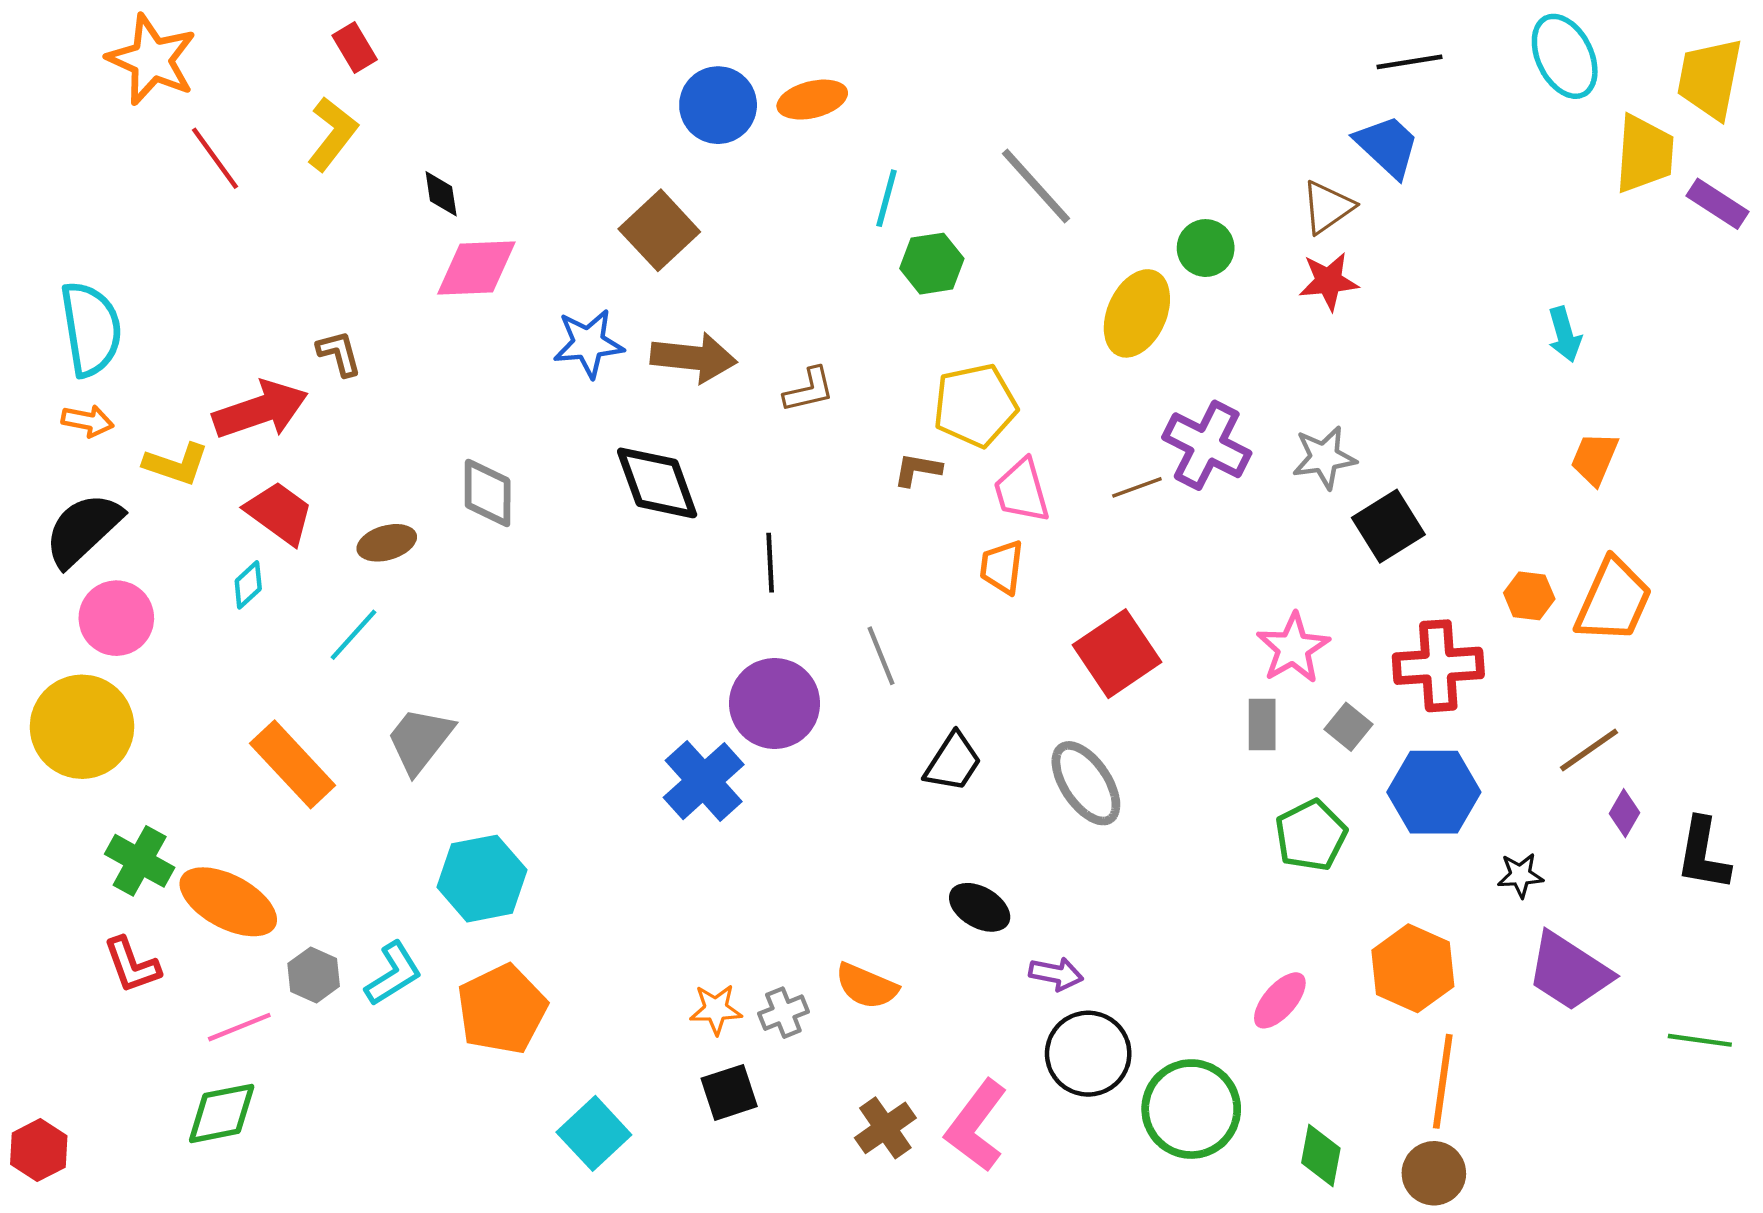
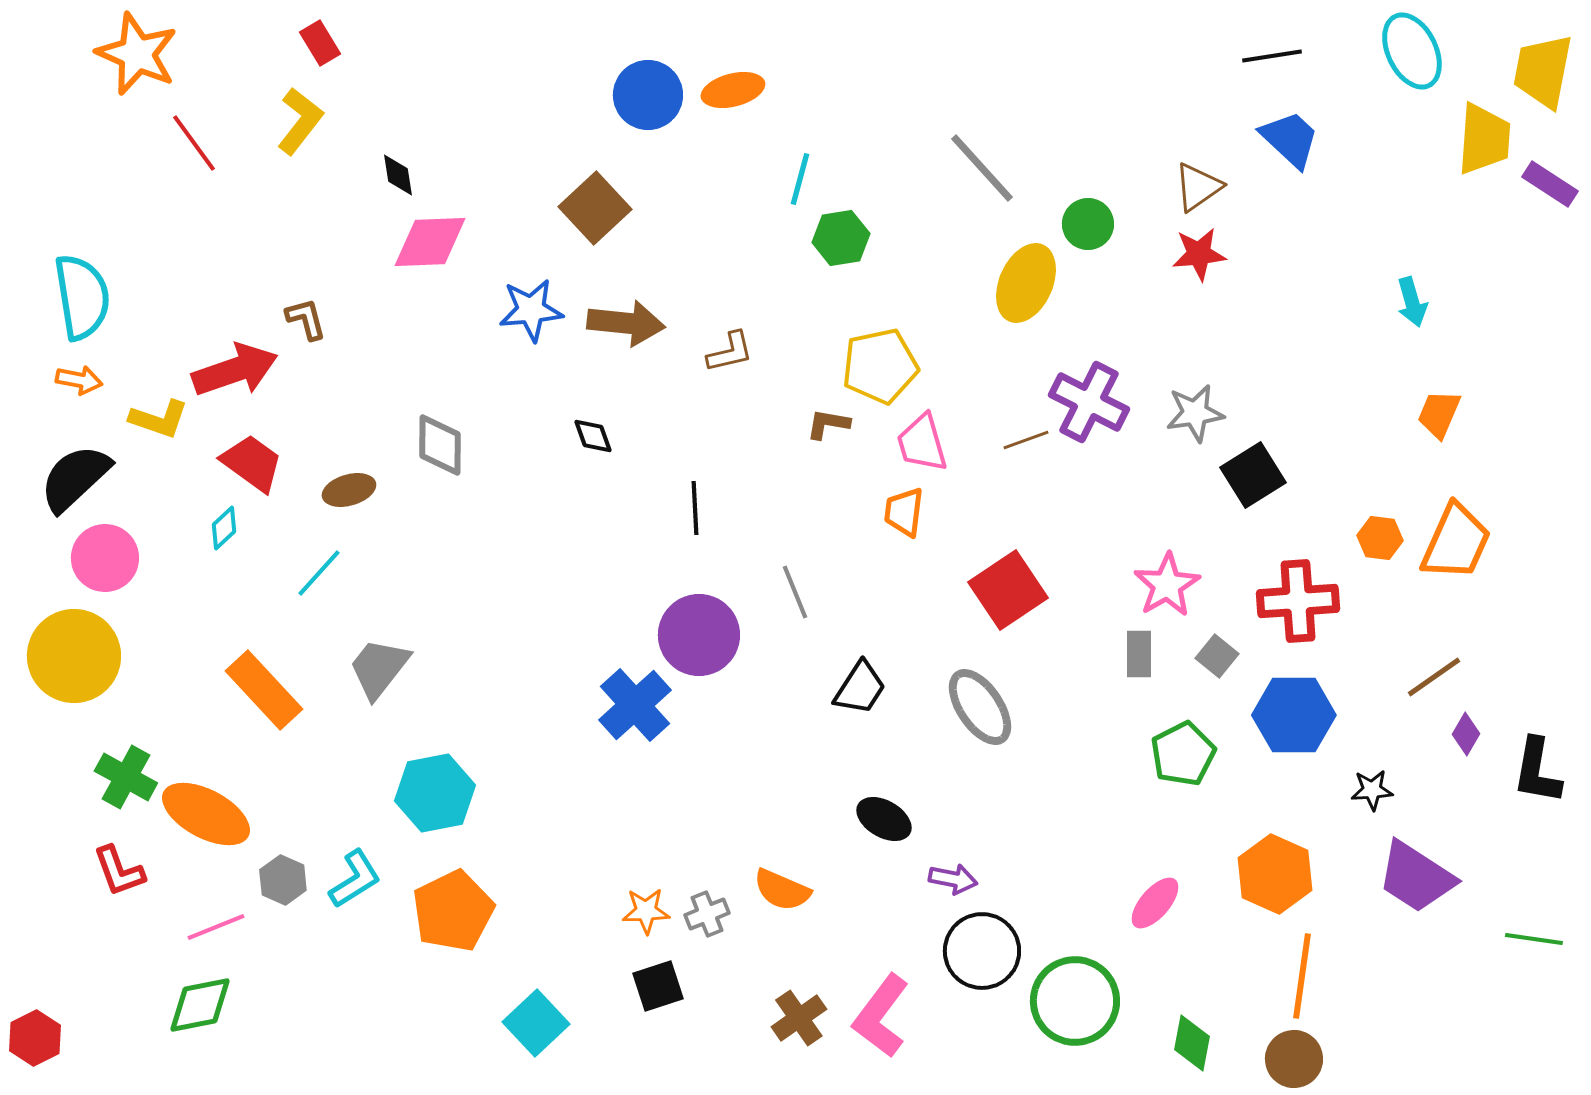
blue trapezoid: (1387, 146) -> (1290, 139), moved
gray line: (1036, 186) -> (982, 168), moved
black diamond: (657, 483) -> (593, 436), size x0.5

